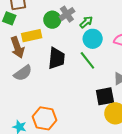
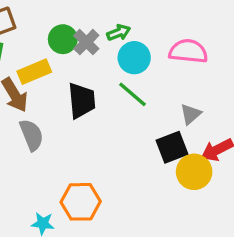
gray cross: (67, 14) -> (86, 42), moved
green arrow: (86, 22) -> (119, 33), turned 32
gray semicircle: (23, 73) -> (32, 135), turned -66

